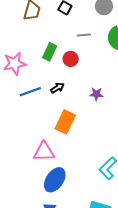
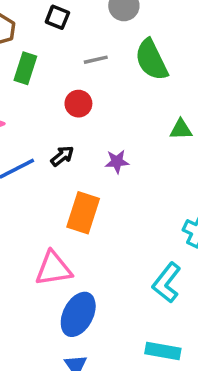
green rectangle: (50, 52) -> (25, 68), moved
purple star: (96, 94) -> (117, 162), moved

